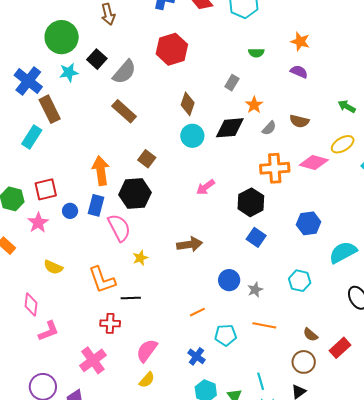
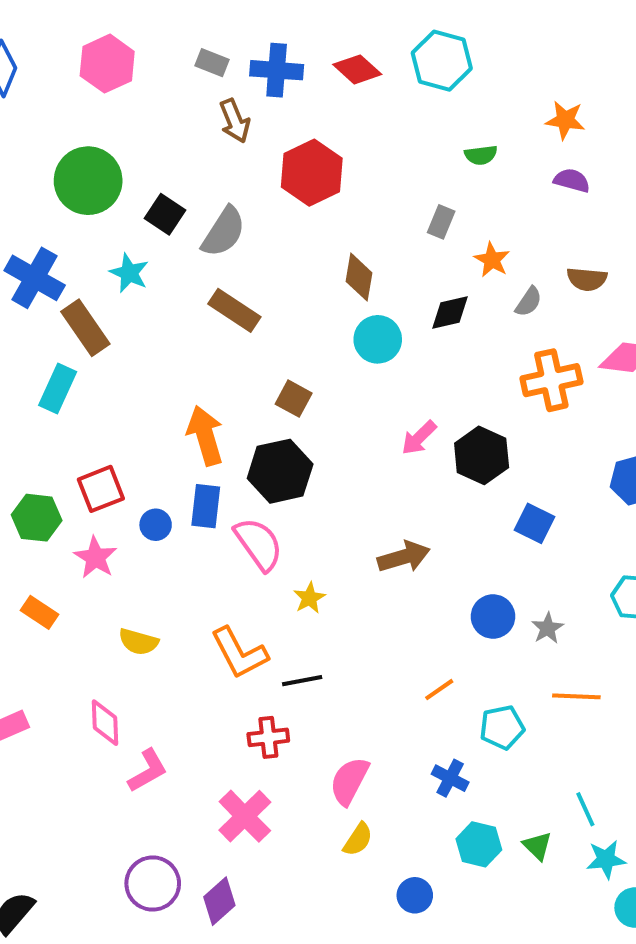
brown arrow: (108, 14) -> (235, 121), moved
cyan star: (69, 72) -> (129, 273), moved, turned -30
black diamond: (230, 128) -> (450, 313), size x0.7
black hexagon: (251, 202) -> (482, 455), moved

